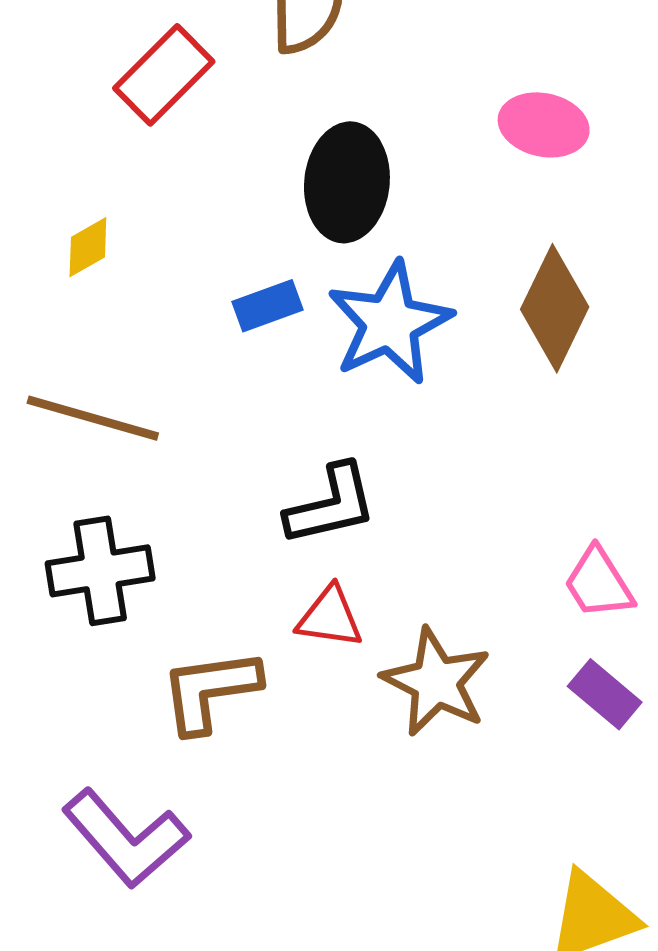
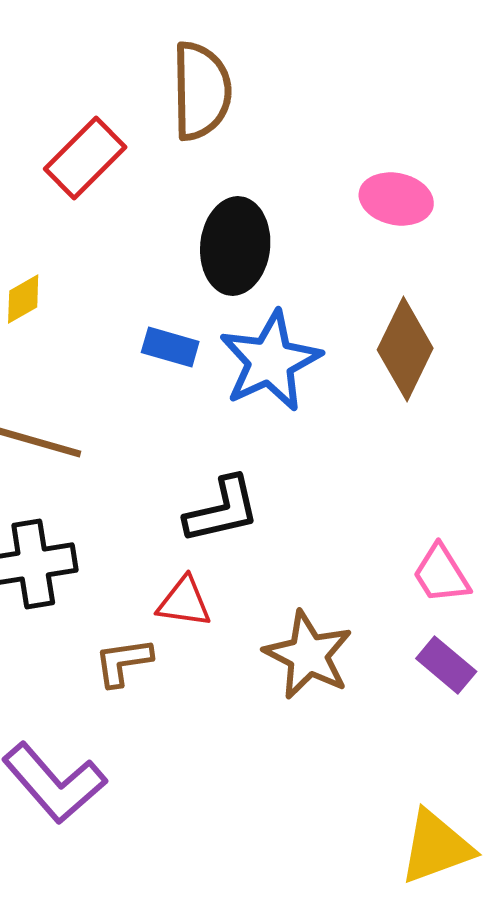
blue rectangle: (268, 306) -> (170, 347), turned 36
red triangle: (330, 617) -> (184, 602), moved
brown L-shape: (210, 691) -> (123, 662), size x0.7

